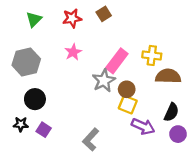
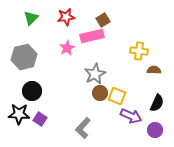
brown square: (104, 14) -> (103, 20), moved
pink rectangle: (117, 61) -> (92, 36), moved, turned 40
brown semicircle: (168, 76) -> (154, 70), size x0.6
brown circle: (127, 89) -> (100, 93), moved
black star: (21, 124) -> (19, 114), size x1.5
purple circle: (178, 134) -> (155, 130), moved

